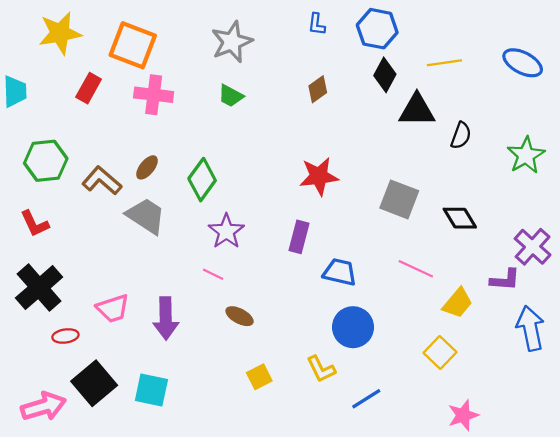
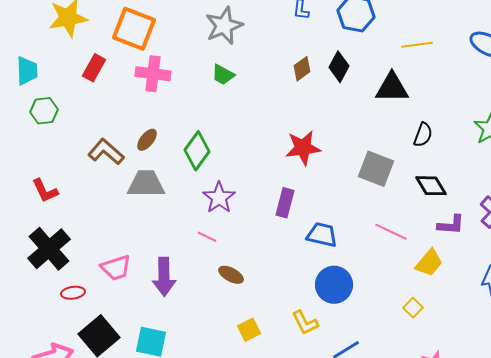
black diamond: (385, 75) -> (339, 67), moved
black semicircle: (461, 135) -> (423, 135), moved
green hexagon: (46, 161) -> (44, 111), moved, size x0.7
gray trapezoid: (146, 216) -> (146, 184), turned -33
purple L-shape: (505, 280) -> (451, 225), moved
yellow square: (440, 353) -> (413, 308), size x0.7

